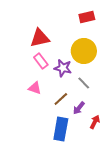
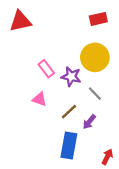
red triangle: (40, 38) -> (20, 21), moved
red arrow: (95, 122) -> (107, 157), moved

